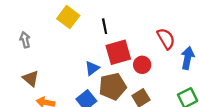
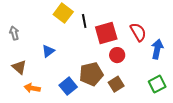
yellow square: (68, 17) -> (63, 13), moved
red square: (118, 52) -> (106, 33), moved
blue triangle: (92, 68) -> (48, 51), moved

